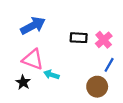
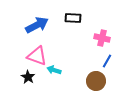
black rectangle: (79, 38) -> (73, 18), moved
pink cross: (104, 40) -> (102, 38), turned -35

